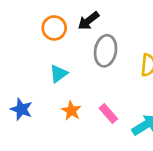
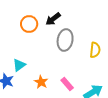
cyan triangle: (58, 74) -> (19, 65), moved

